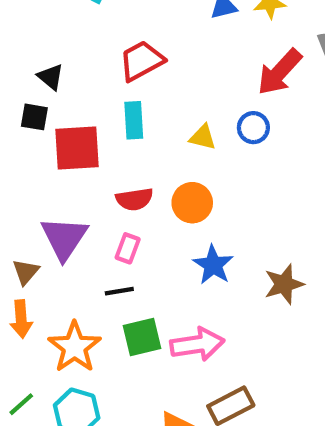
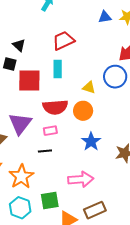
blue circle: (253, 128) -> (115, 77), size x1.5
yellow triangle: (203, 137) -> (89, 87), moved
red semicircle: (134, 199) -> (55, 107), size x1.4
pink rectangle: (128, 248) -> (50, 131), turned 56
green square: (142, 337) -> (50, 201), moved

